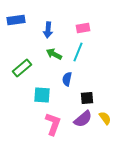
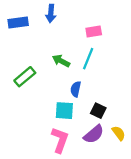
blue arrow: (48, 30) -> (51, 13), moved
cyan square: (42, 95) -> (64, 111), moved
black square: (87, 98) -> (98, 111), turned 32

